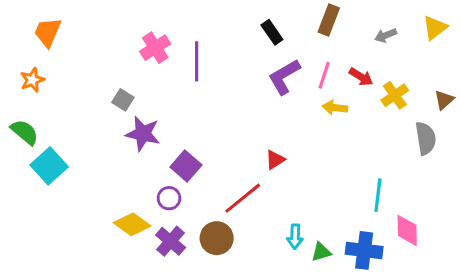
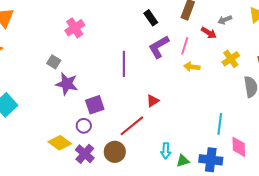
purple line: (197, 61) -> (124, 64), moved
red arrow: (361, 77) -> (209, 33), moved
purple square: (186, 166) -> (95, 105), turned 30

